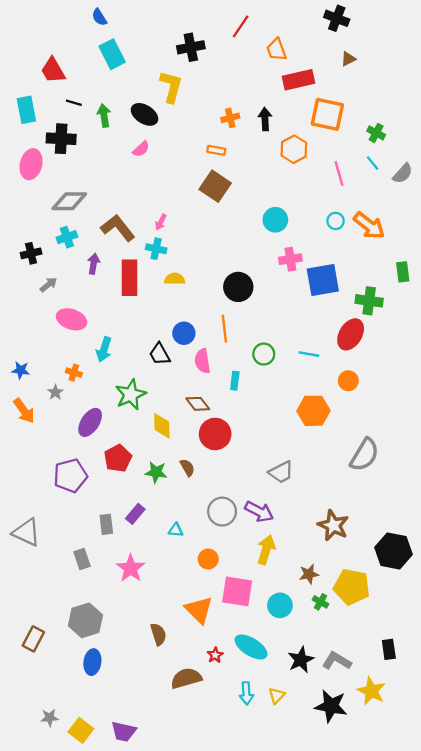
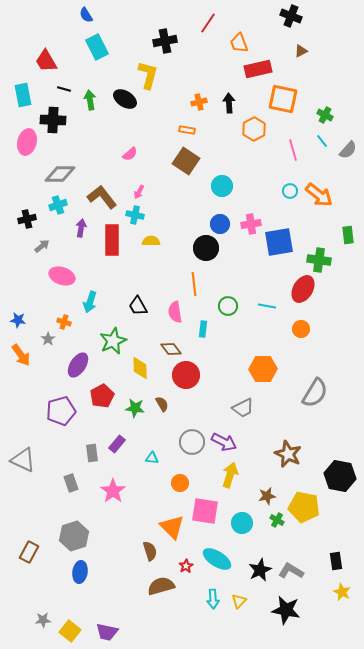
pink semicircle: (141, 149) -> (130, 154), moved
cyan circle: (275, 220) -> (222, 186), moved
blue circle: (184, 333) -> (220, 224), moved
orange hexagon: (314, 411) -> (263, 369), moved
brown semicircle: (158, 634) -> (150, 551), moved
yellow star: (371, 691) -> (342, 592), moved, size x0.7

